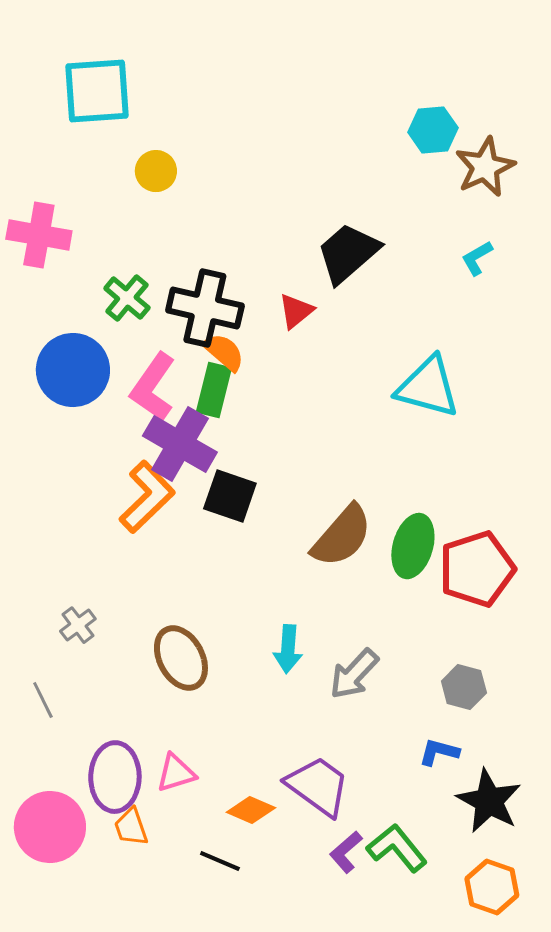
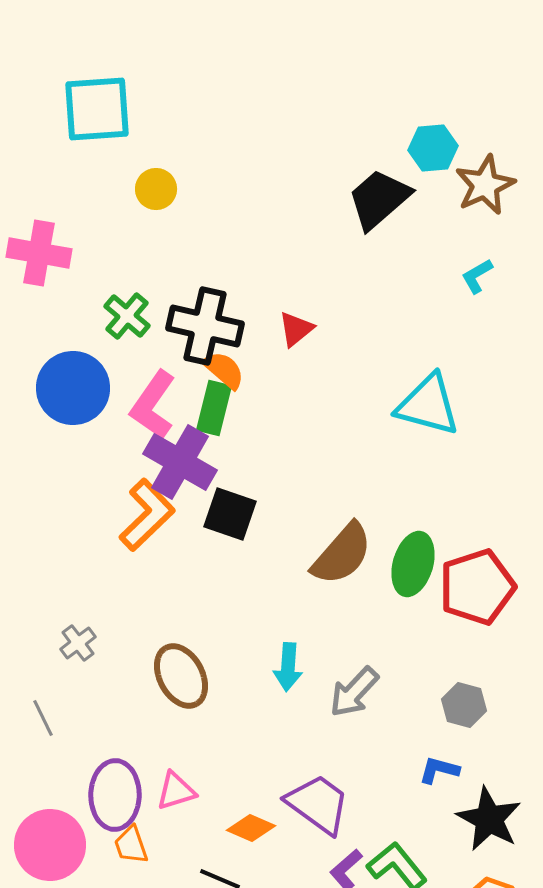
black trapezoid: (348, 253) -> (379, 199), moved

